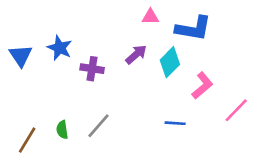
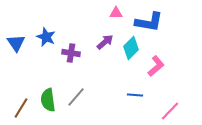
pink line: (236, 110) -> (170, 111), moved
green semicircle: (62, 130) -> (48, 100), size x1.6

